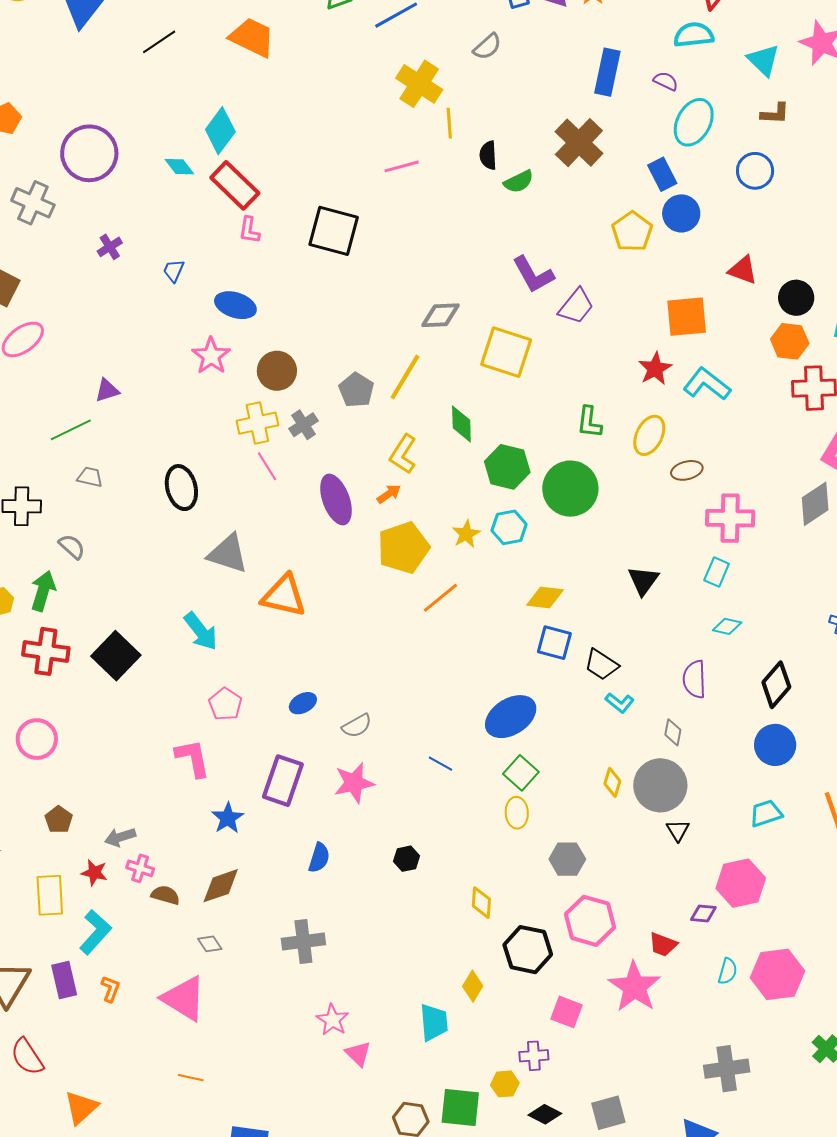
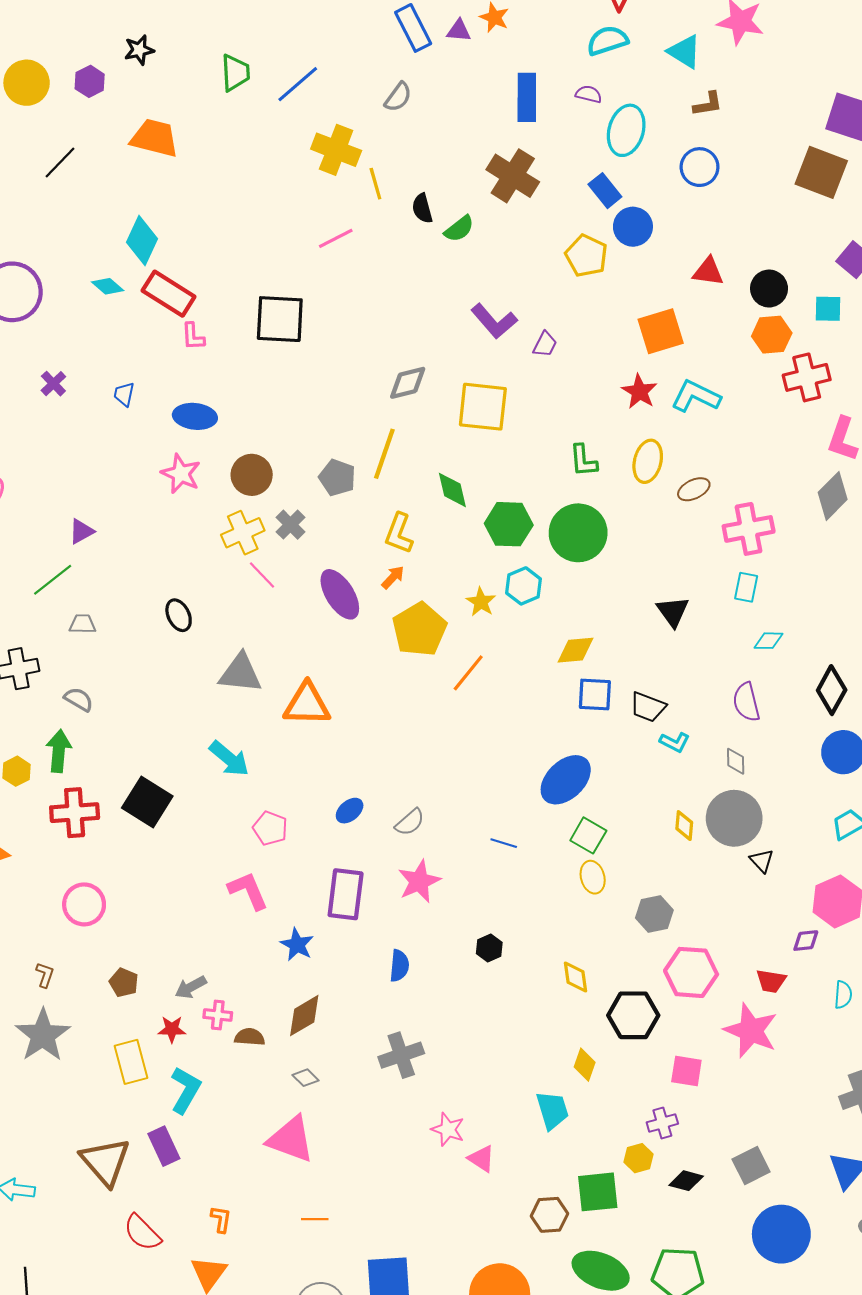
purple trapezoid: (576, 306) -> (545, 344), size x0.7
black ellipse: (181, 488) -> (179, 615), size x0.7
orange L-shape: (111, 989) -> (221, 1219), moved

